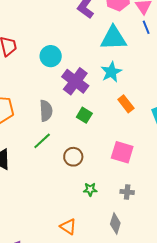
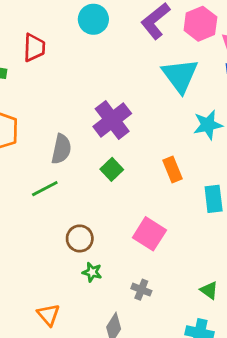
cyan triangle: (113, 38) -> (180, 75), turned 40
cyan circle: (51, 56) -> (93, 19), moved
cyan star: (111, 72) -> (208, 125), moved
brown circle: (73, 157) -> (80, 238), moved

